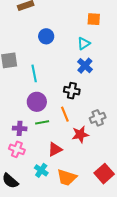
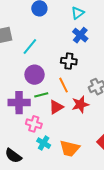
cyan line: (34, 73) -> (30, 46), turned 54
purple cross: (20, 128) -> (19, 103), size x1.5
pink cross: (17, 149) -> (34, 124), moved
red triangle: (55, 149) -> (56, 107), moved

